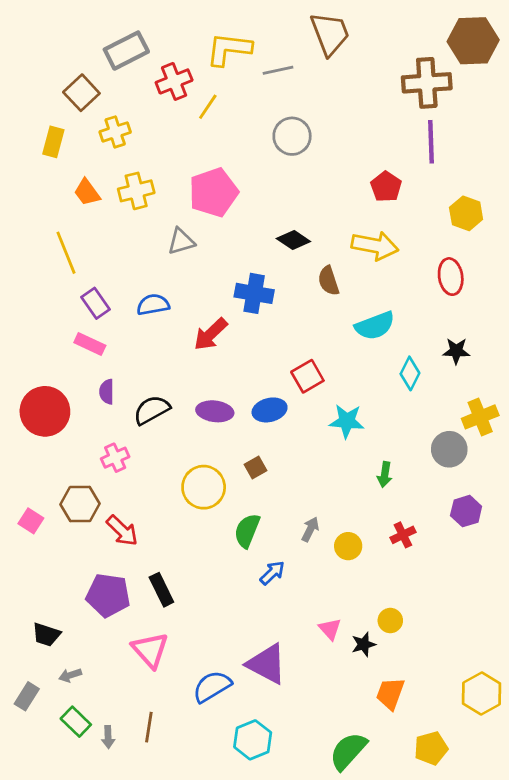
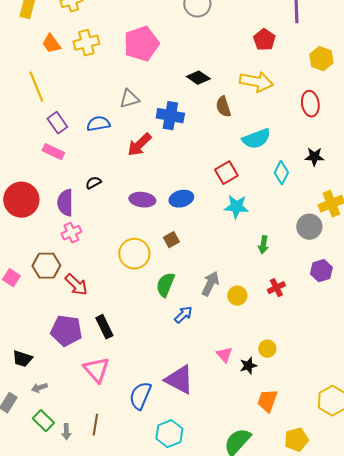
gray triangle: (181, 241) -> (129, 99), moved
red square: (307, 376) -> (226, 173), moved
purple semicircle: (107, 392) -> (65, 203), moved, size x1.5
black semicircle: (152, 410) -> (93, 183), moved, size x0.6
gray arrow: (310, 529) -> (210, 284), size x1.4
blue semicircle: (212, 687) -> (140, 396), turned -36

